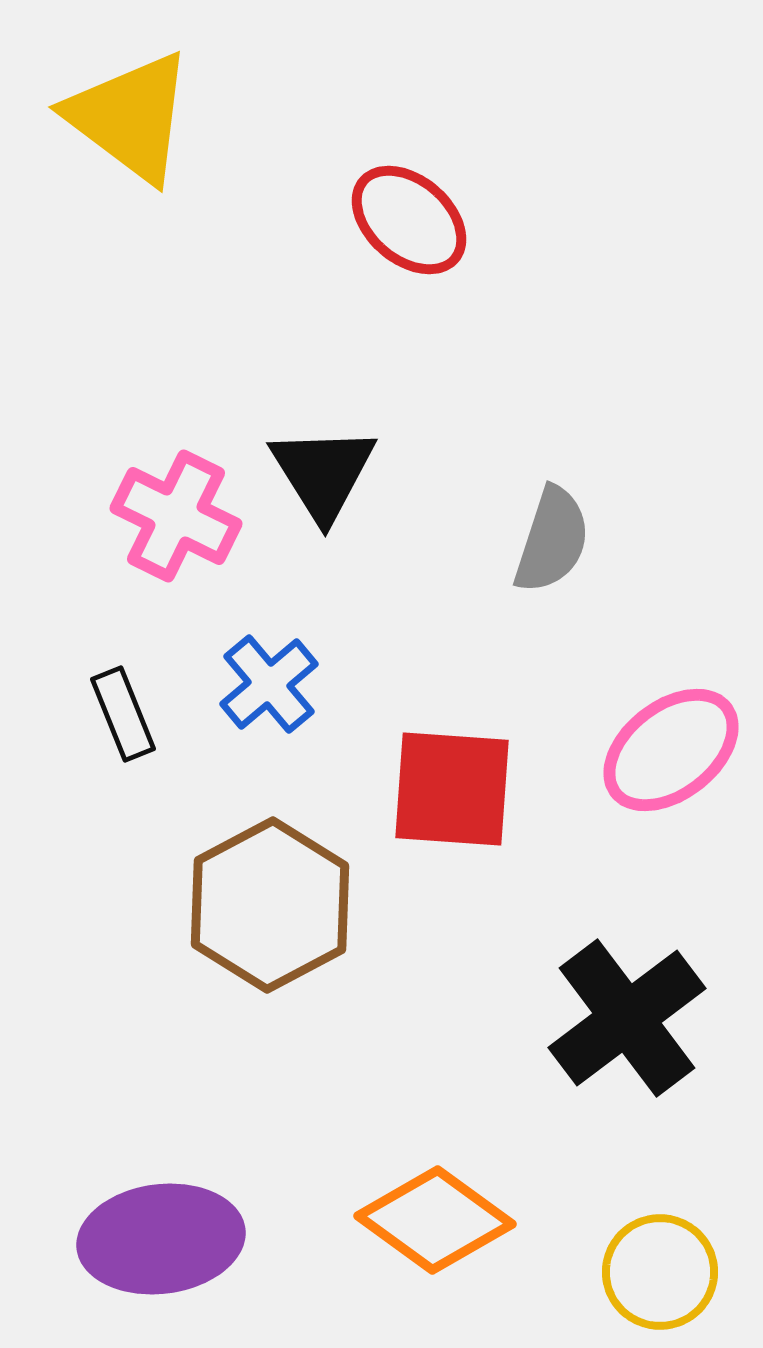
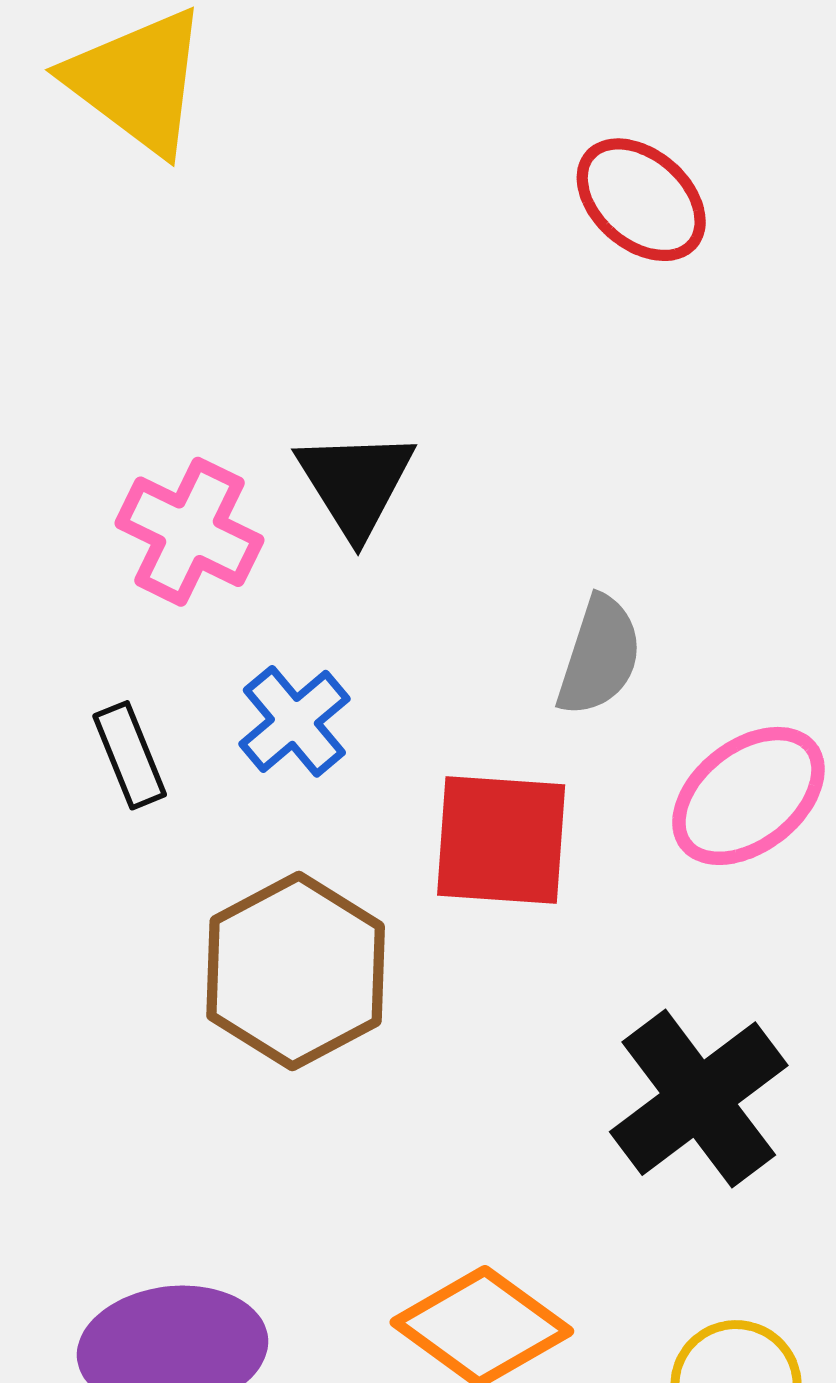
red ellipse: (409, 220) -> (641, 200), moved
gray semicircle: (552, 540) -> (599, 656), moved

